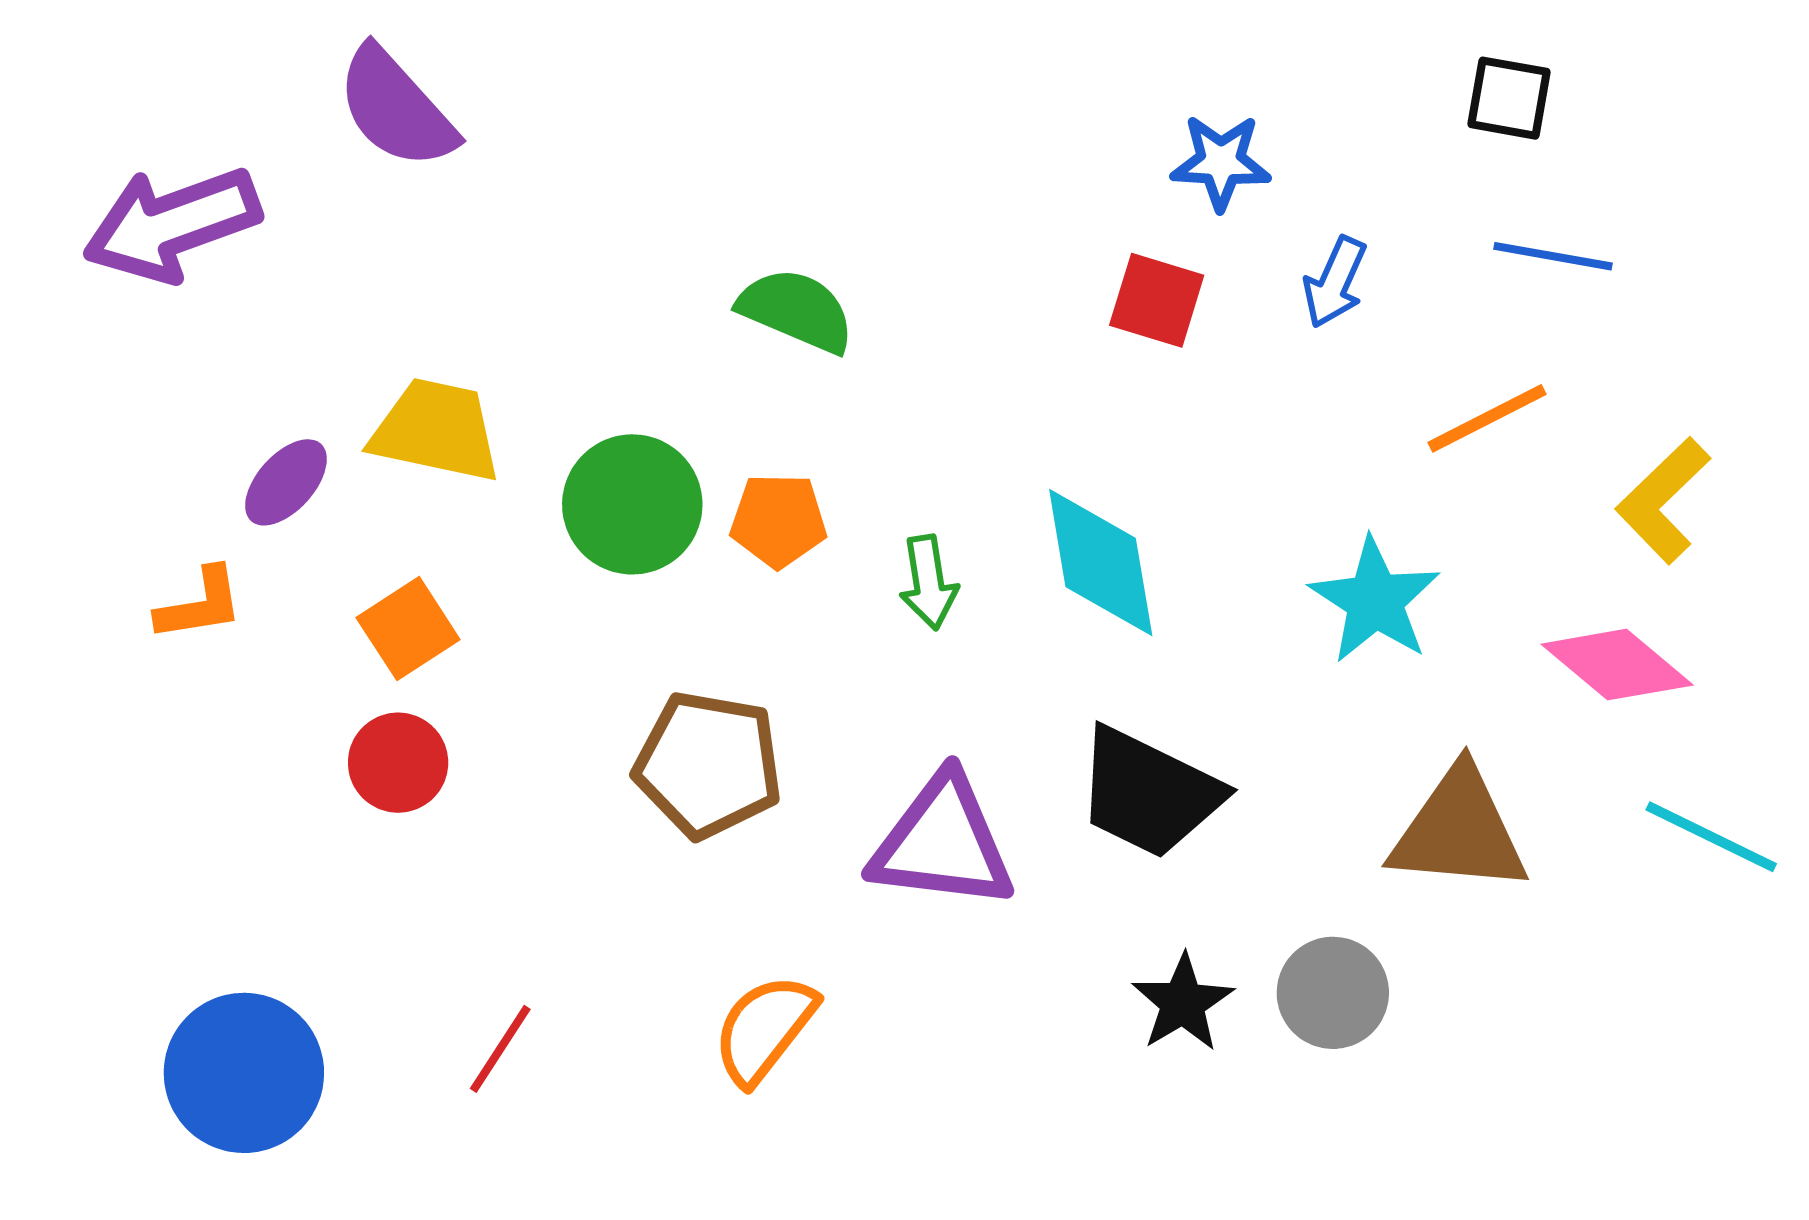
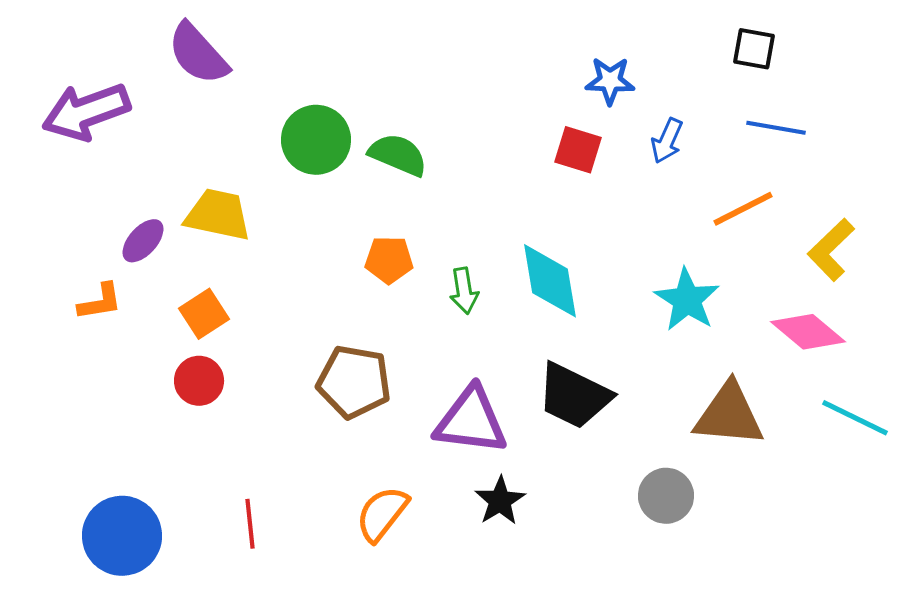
green circle: (632, 504) -> (316, 140), moved
black star: (1183, 1003) -> (500, 501), moved
red line: (500, 1049) -> (250, 524), turned -39

